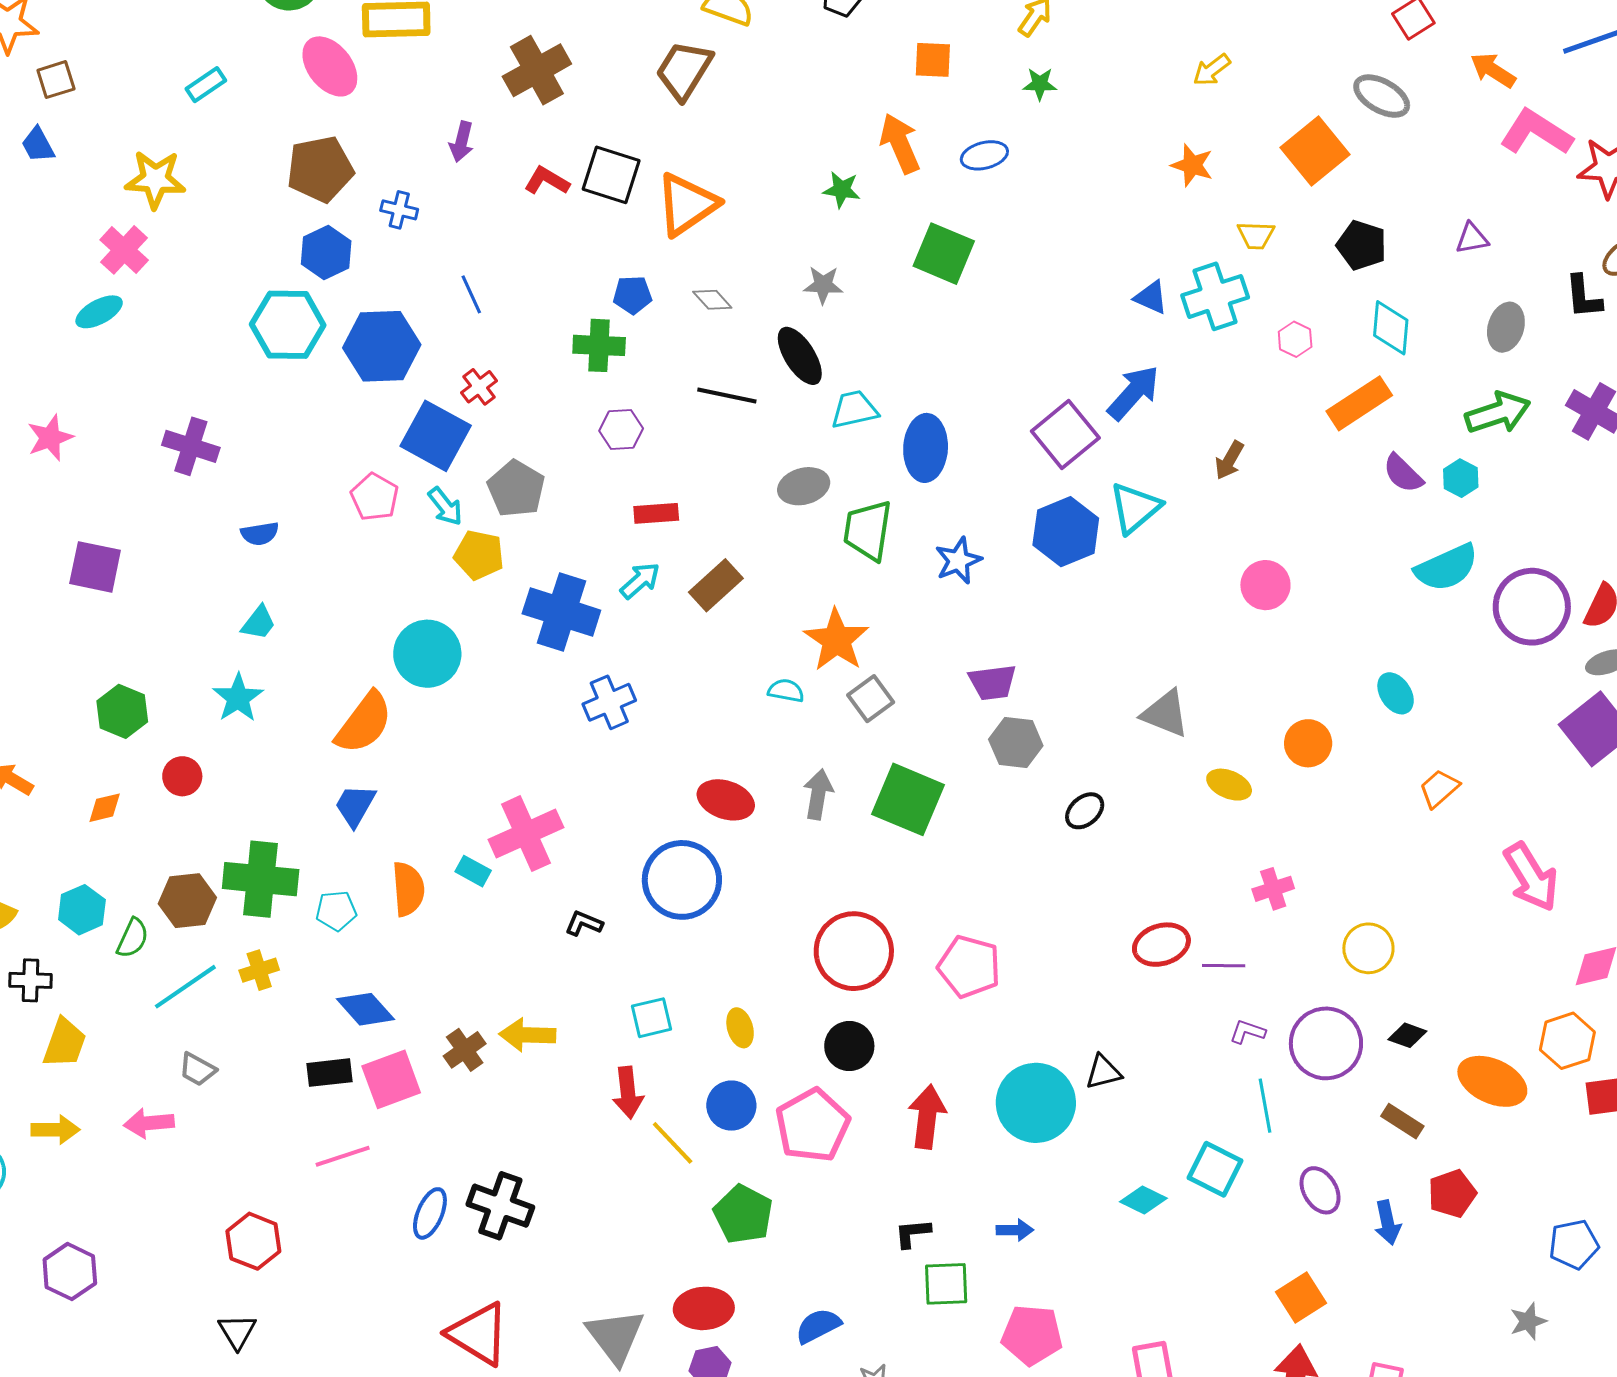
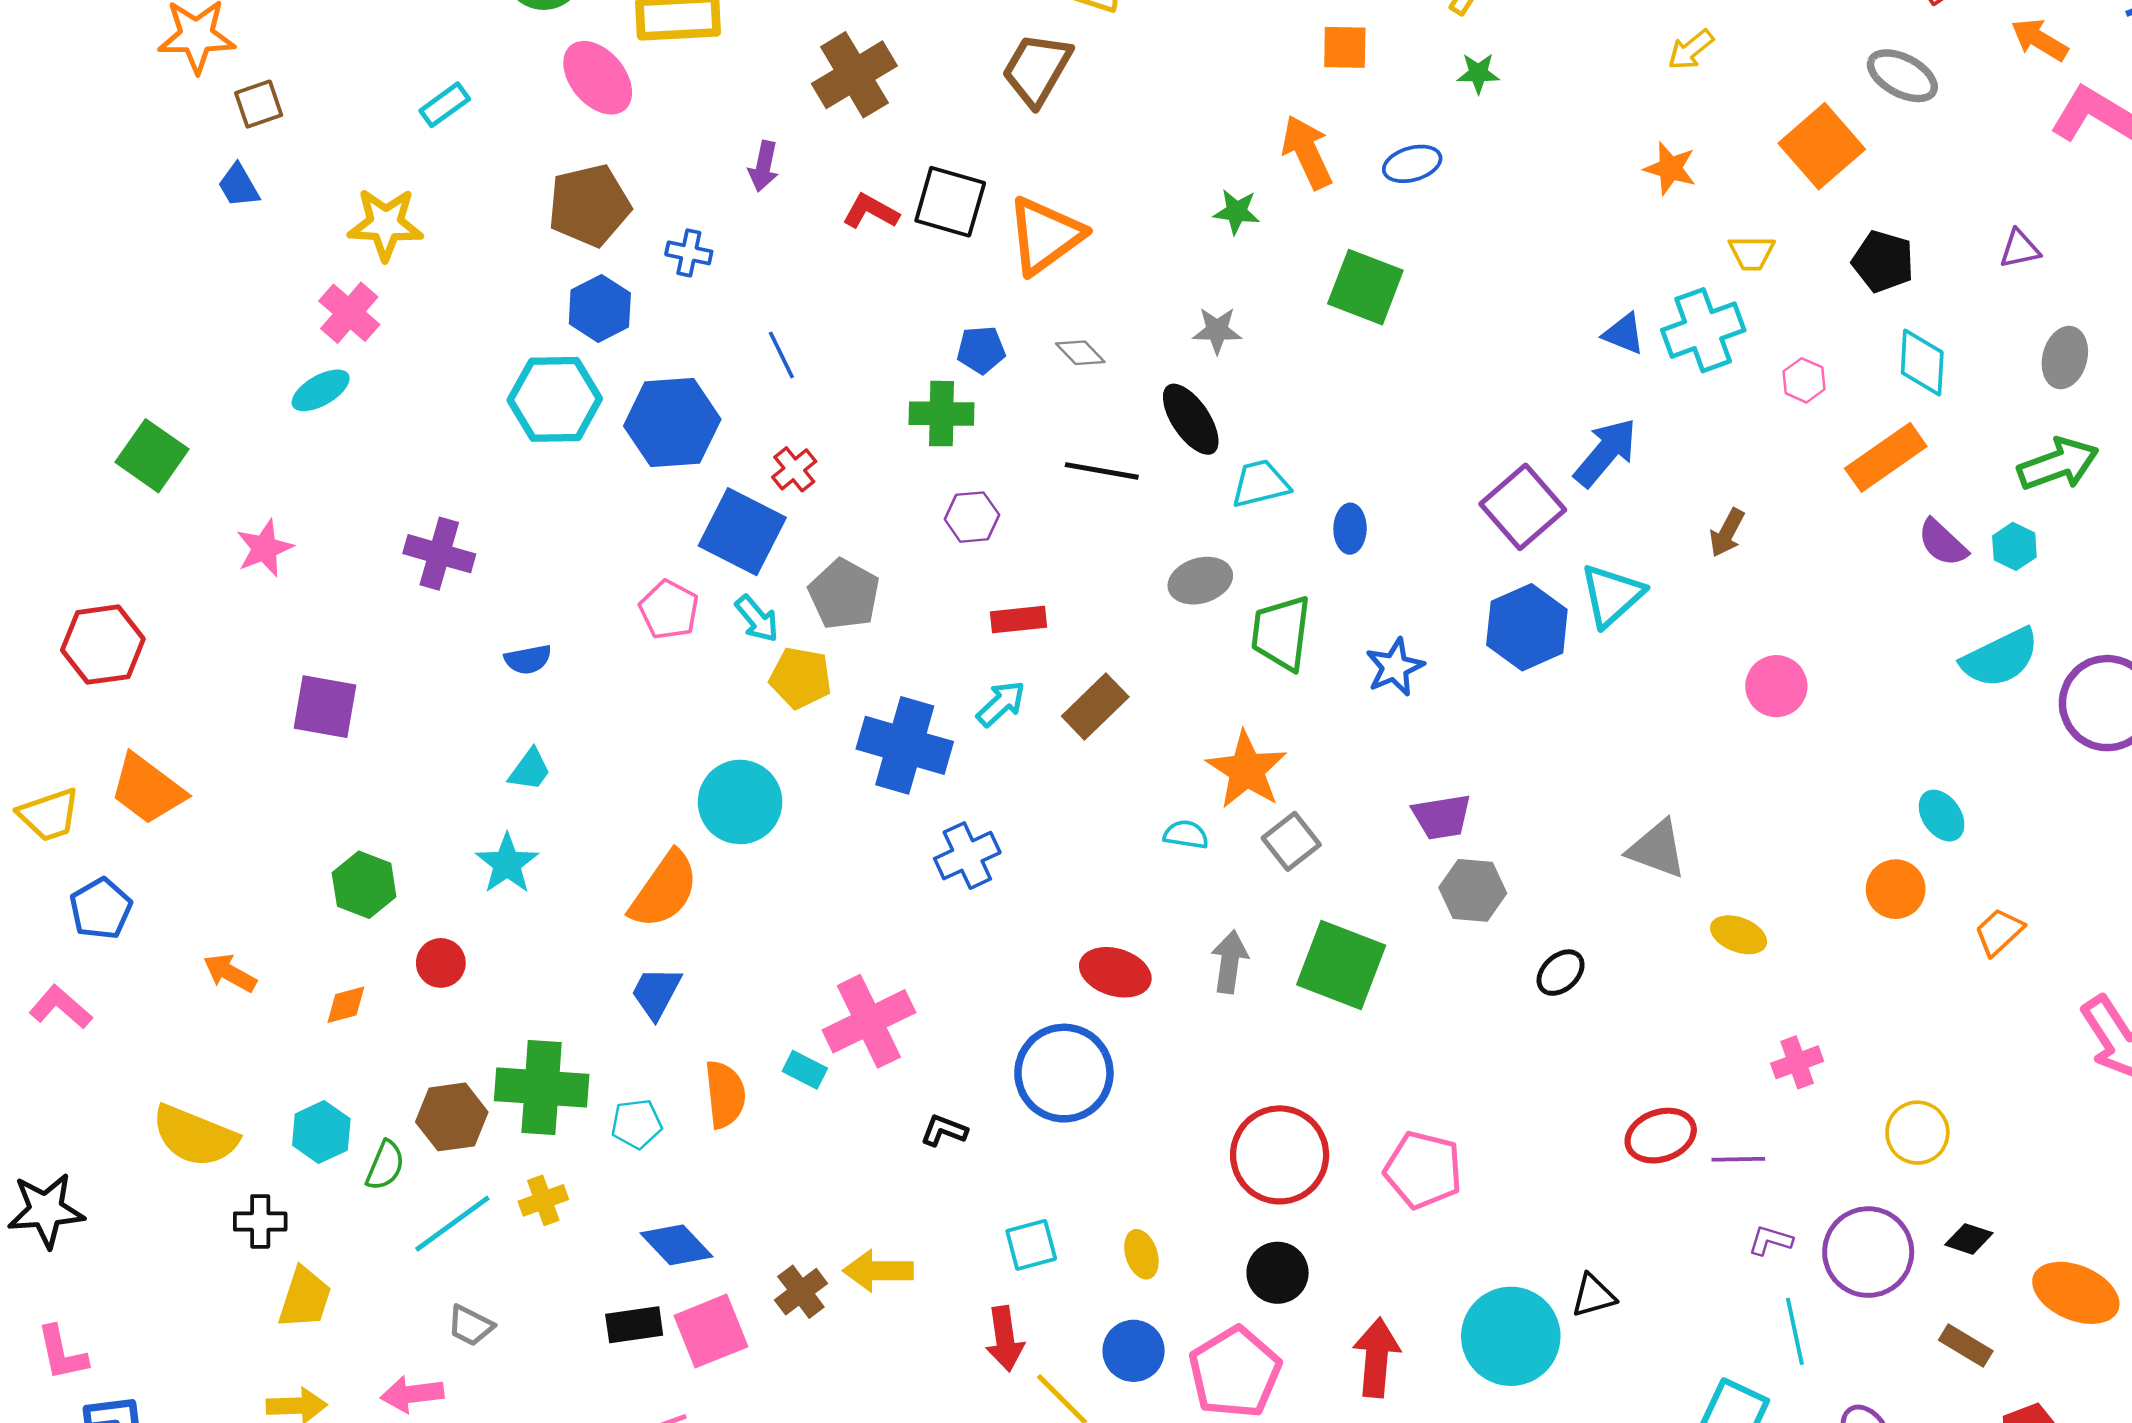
blue ellipse: (926, 448) -> (1350, 529), size x0.6
orange circle: (1308, 743) -> (1896, 889), moved

